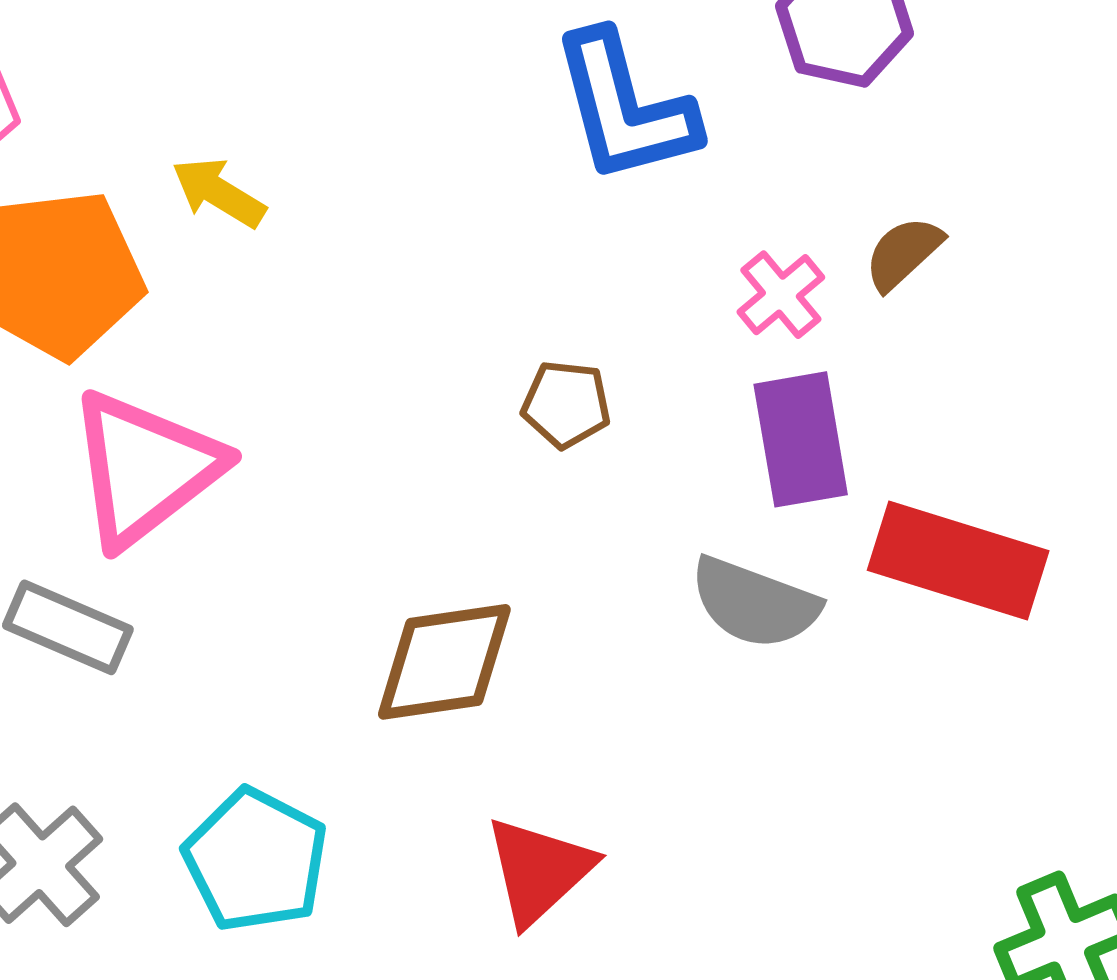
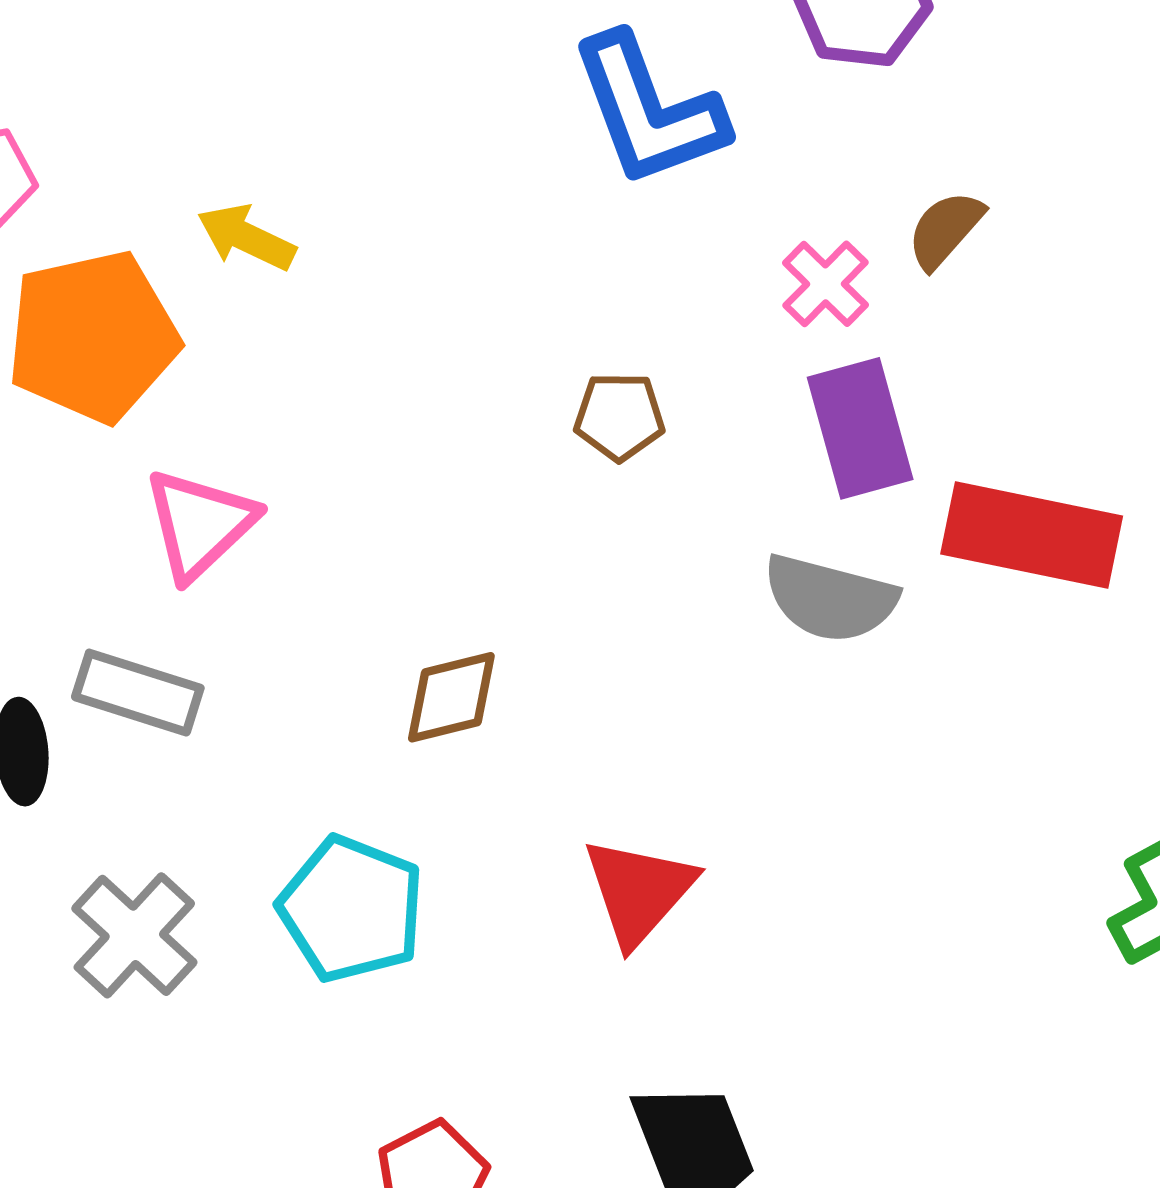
pink triangle: (145, 468) -> (200, 524), size x0.7
brown diamond: (444, 662) -> (451, 697), moved, size x0.7

